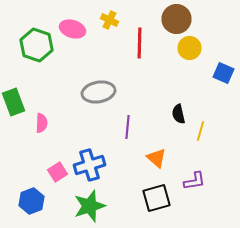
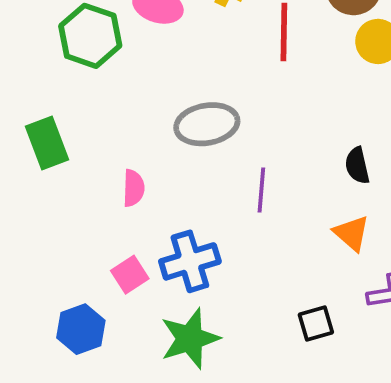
pink semicircle: (42, 123) -> (133, 188), moved
orange triangle: (156, 158) -> (352, 233), moved
black square: (156, 198) -> (316, 324), size x0.7

